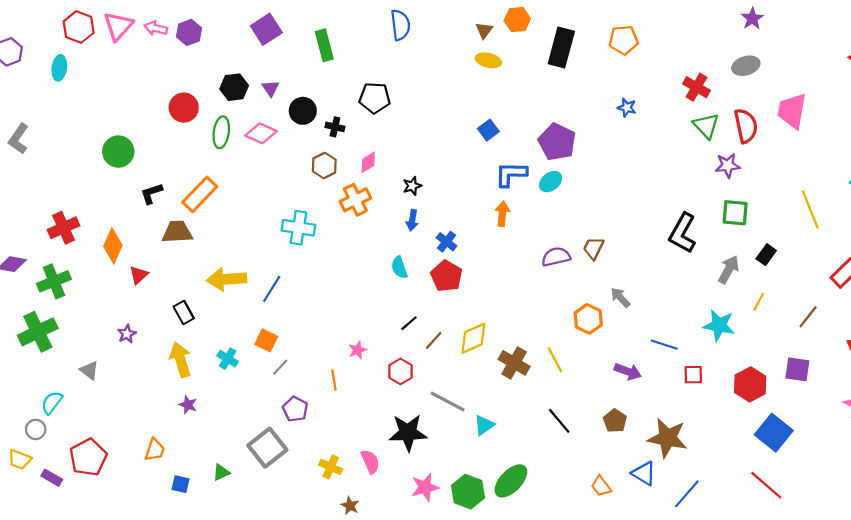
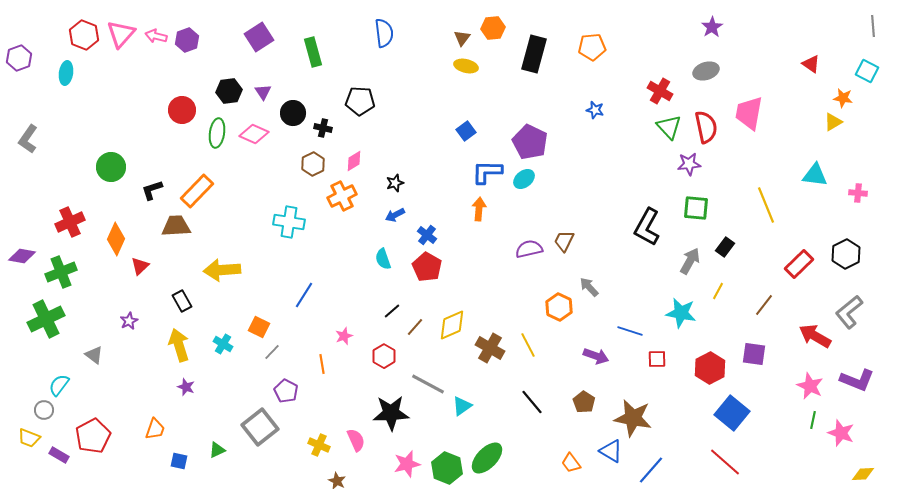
green circle: (118, 152) -> (111, 167), moved
blue arrow: (412, 220) -> (395, 215), turned 54
blue line: (272, 289) -> (304, 295), moved

